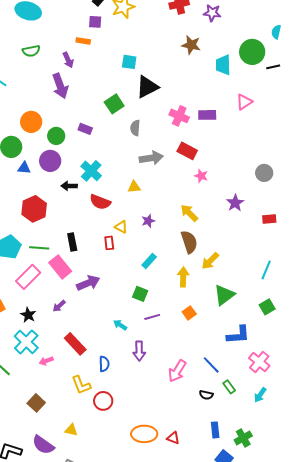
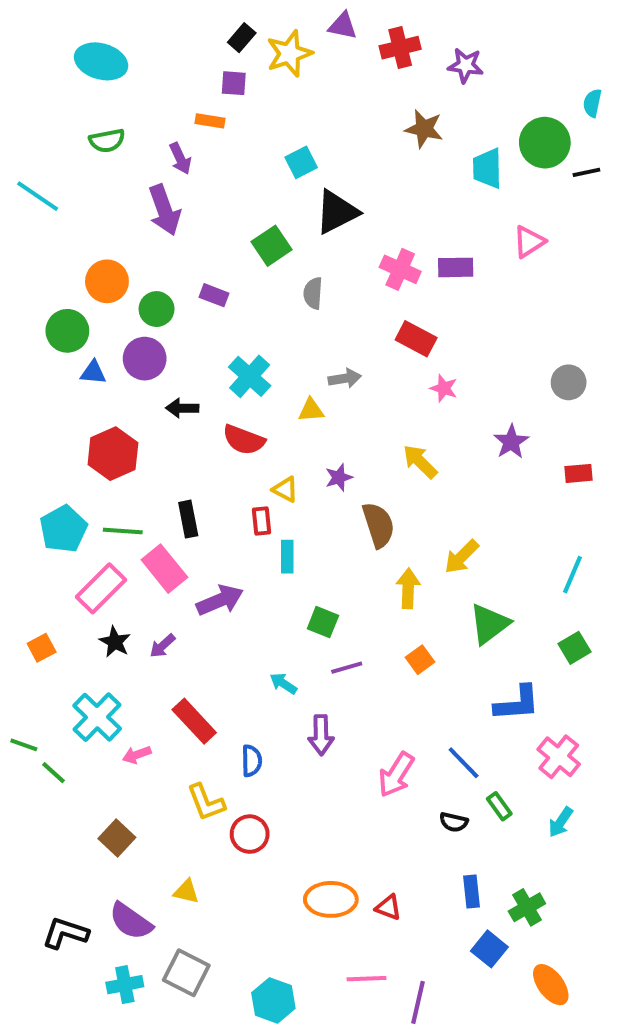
cyan square: (129, 62) -> (301, 162), turned -35
gray arrow: (151, 158) -> (345, 378), moved, size x0.7
cyan cross: (91, 171) -> (250, 376), moved
brown semicircle: (189, 242) -> (378, 525), moved
cyan rectangle: (149, 261) -> (287, 557), moved, turned -42
black star: (28, 315) -> (115, 642), moved

